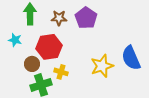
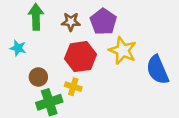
red hexagon: (49, 47) -> (80, 57), moved
yellow star: (102, 66) -> (123, 51), moved, turned -30

